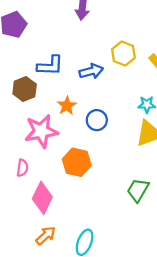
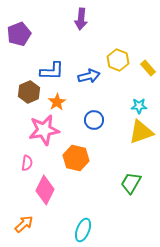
orange star: (67, 106) -> (57, 102), moved
orange arrow: (46, 236) -> (24, 224), moved

